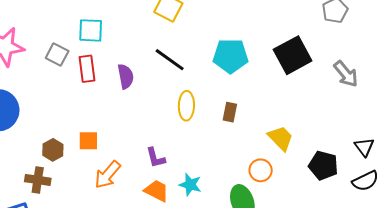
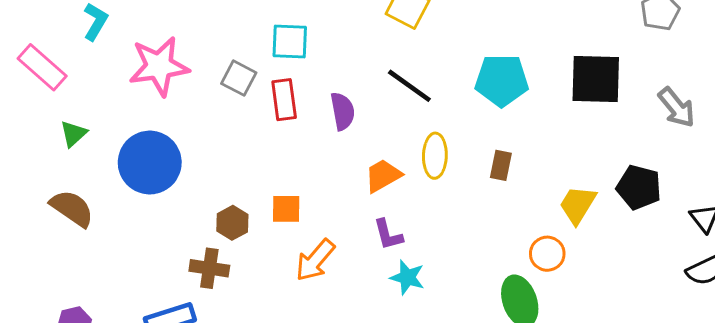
black square: (293, 55) -> (596, 79), turned 30
yellow trapezoid: (281, 138) -> (578, 205), turned -104
black pentagon: (323, 165) -> (639, 187), moved
cyan star: (190, 185) -> (407, 277), moved
orange trapezoid: (157, 191) -> (383, 176), moved, turned -56

